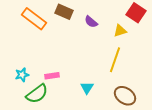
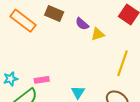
yellow triangle: (120, 31) -> (98, 34), moved
yellow line: (115, 60) -> (123, 63), moved

